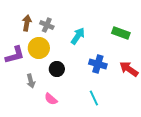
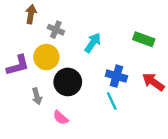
brown arrow: (27, 23) -> (31, 14), moved
black circle: (57, 69) -> (68, 82), size x1.5
cyan line: (94, 98) -> (112, 101), moved

